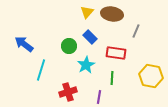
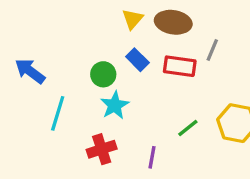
red rectangle: (116, 53) -> (180, 66), moved
cyan star: (86, 65) -> (115, 105), moved
green line: (112, 78) -> (188, 128), moved, turned 48

